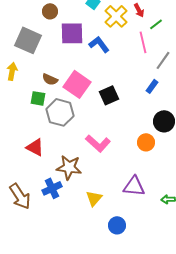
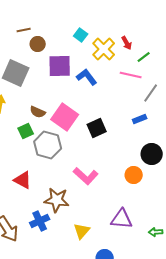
pink line: (143, 42) -> (131, 75), turned -65
blue rectangle: (152, 86) -> (140, 119), turned 32
green square: (38, 98) -> (26, 131), turned -35

